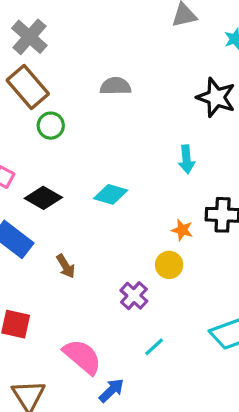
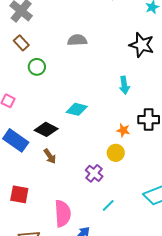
brown rectangle: (28, 87) -> (21, 43), size x0.6
black diamond: (43, 198) -> (46, 129), moved
pink semicircle: (82, 357) -> (63, 213), turned 48

